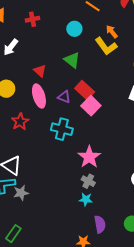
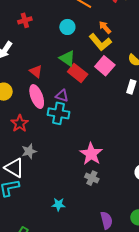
red rectangle: (85, 90) -> (78, 73), moved
pink square: (91, 106) -> (105, 66), moved
cyan cross: (62, 129) -> (59, 113), moved
gray star: (21, 193) -> (29, 151), moved
cyan star: (86, 199) -> (58, 204), moved

